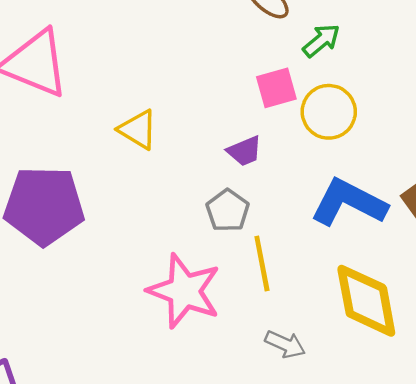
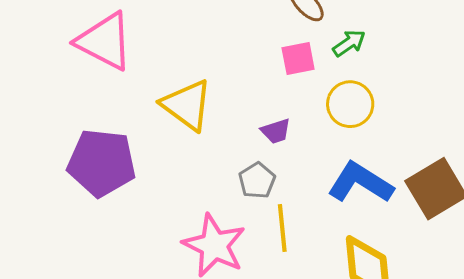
pink square: (276, 88) -> (298, 59), moved
yellow triangle: (138, 129) -> (187, 105), size x1.5

